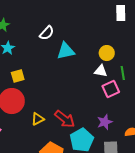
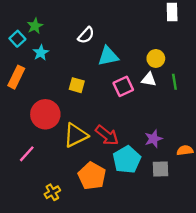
yellow square: (18, 76) -> (77, 85), moved, turned 32
pink square: (111, 89) -> (123, 86), moved
yellow triangle: (38, 119) -> (76, 135), size x1.6

